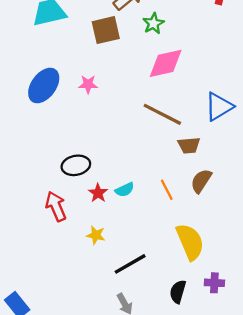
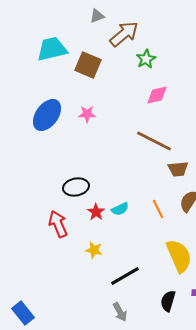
brown square: (106, 30) -> (88, 65), moved, turned 36
pink diamond: (166, 63) -> (157, 95), size x0.7

